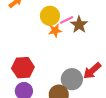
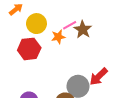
yellow circle: (50, 16) -> (36, 24), moved
red hexagon: (23, 68) -> (29, 49), moved

